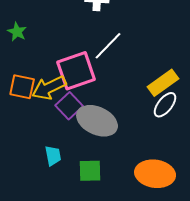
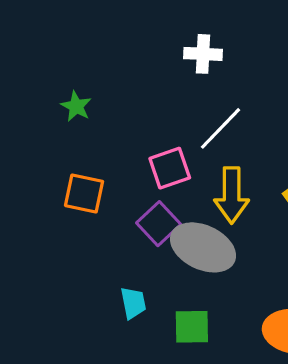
pink square: (76, 71) -> (170, 168), size x0.7
yellow arrow: (49, 88) -> (232, 195), moved, turned -64

